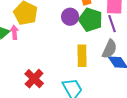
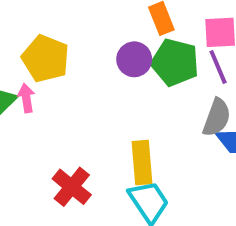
yellow rectangle: (82, 56) -> (142, 163), moved

